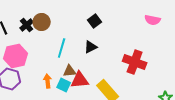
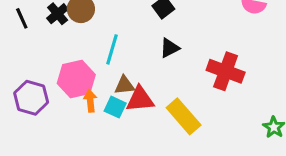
black triangle: (91, 47) -> (170, 48), moved
pink hexagon: (16, 56) -> (76, 79), moved

